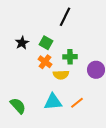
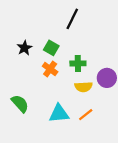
yellow semicircle: (61, 75) -> (83, 87), moved
green semicircle: (18, 106) -> (20, 104), moved

